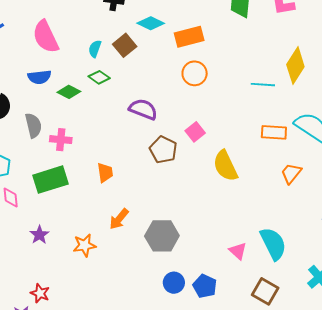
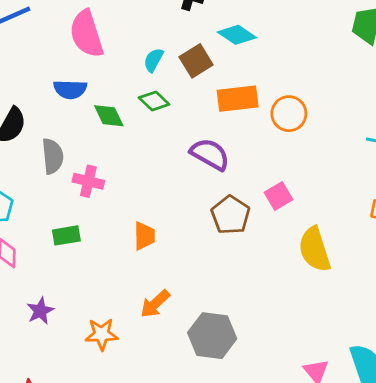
orange rectangle: (189, 37) -> (238, 99), moved
green diamond: (69, 92) -> (109, 116), turned 30
green rectangle: (50, 180) -> (66, 235), size x0.6

